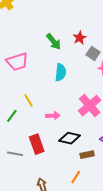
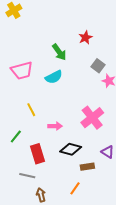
red star: (80, 38) -> (85, 38), moved
cyan semicircle: (61, 72) -> (54, 77), moved, turned 54
green line: (12, 116) -> (16, 136), moved
gray line: (15, 154) -> (27, 176), moved

